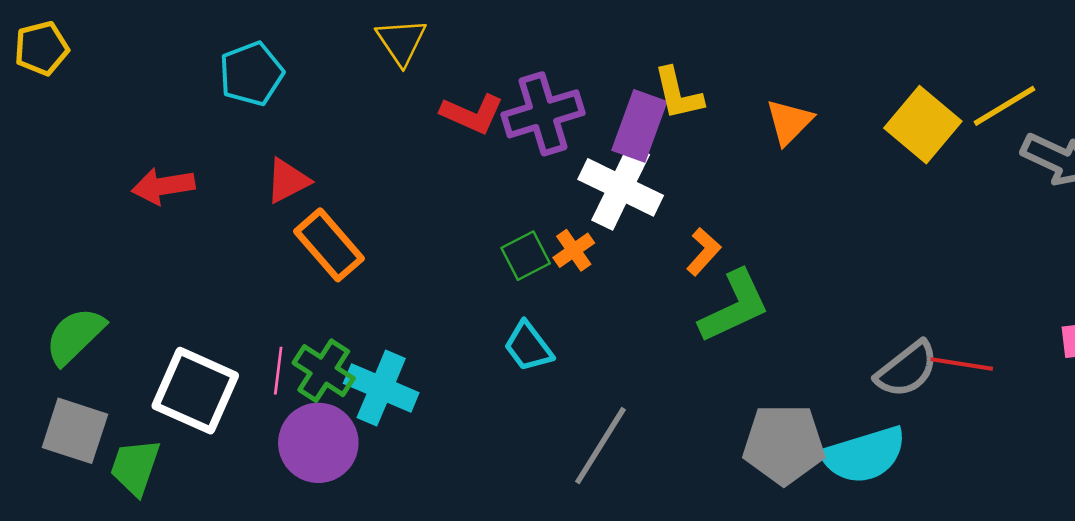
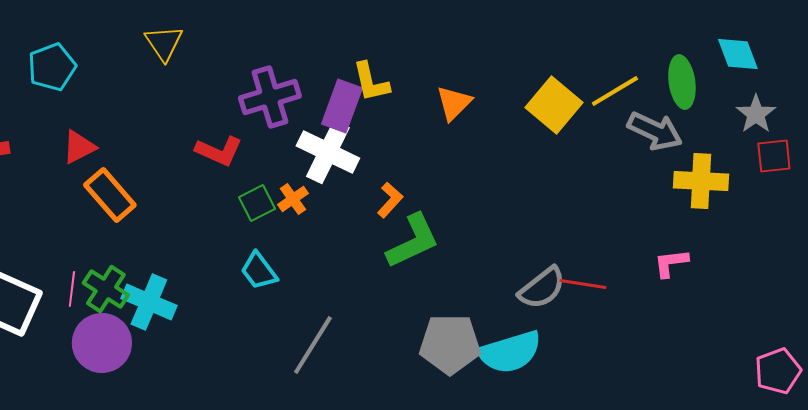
red L-shape: (472, 114) -> (219, 151), moved

